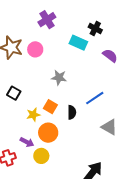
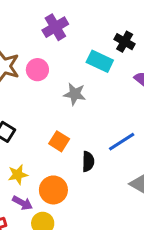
gray star: (59, 78) -> (75, 94), moved
orange square: (50, 107) -> (59, 141), moved
yellow star: (33, 115) -> (18, 175), moved

